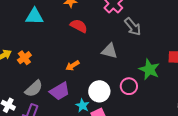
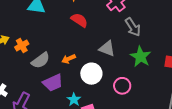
green star: (149, 69) -> (141, 57), moved
gray semicircle: (34, 89) -> (41, 60), moved
white circle: (99, 91) -> (91, 74), moved

